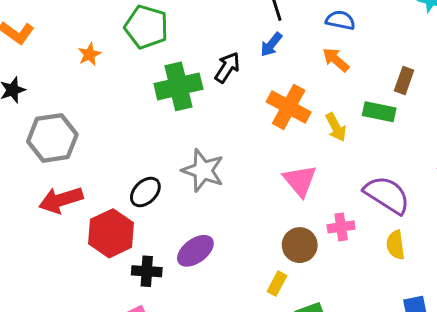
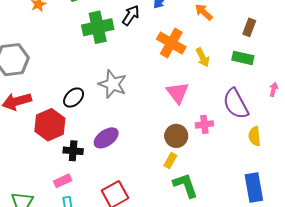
green rectangle: (379, 112) -> (243, 58), moved
purple semicircle: (387, 195) -> (236, 104), turned -152
yellow semicircle: (396, 245) -> (255, 136), moved
yellow rectangle: (277, 284) -> (170, 161), moved

